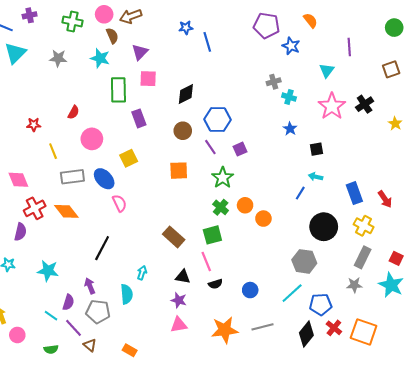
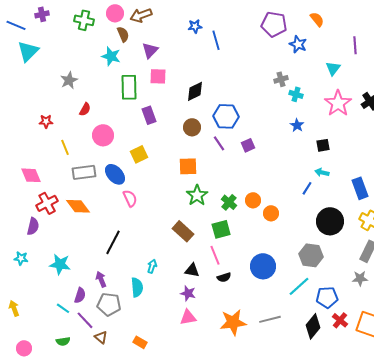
gray star: (58, 58) -> (69, 80), moved, turned -30
green star: (223, 178) -> (197, 195), moved
blue circle: (250, 290) -> (263, 266), moved, size x1.6
pink circle: (17, 335) -> (24, 348), moved

